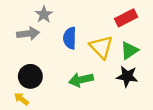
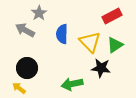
gray arrow: (28, 34) -> (25, 30), turned -144
black star: (127, 76) -> (101, 68), moved
green arrow: (81, 80) -> (72, 84), moved

